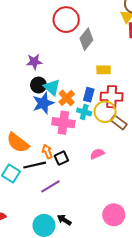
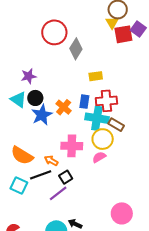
cyan triangle: (52, 87) -> (18, 99), moved
cyan cross: (84, 112) -> (97, 118), moved, size x1.6
yellow circle: (105, 112) -> (103, 139), moved
pink cross: (63, 123) -> (72, 146), moved
orange arrow: (47, 152) -> (51, 161), turned -32
black square: (61, 158) -> (66, 177), moved

